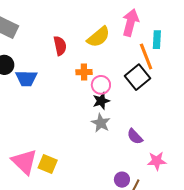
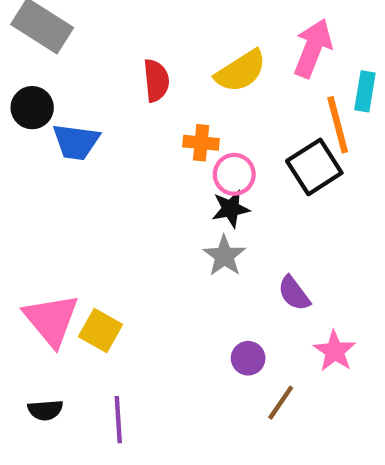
pink star: (157, 161) -> (335, 351), turned 30
purple circle: (122, 180) -> (248, 358), moved

